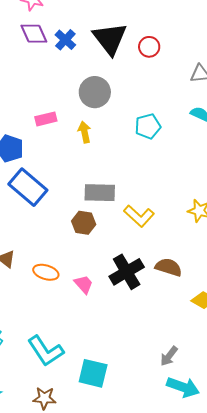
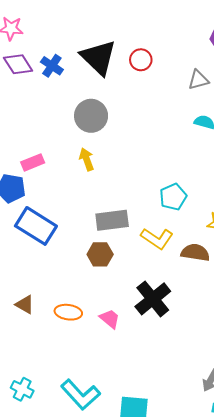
pink rectangle: (46, 119) -> (33, 162), moved
cyan pentagon: (148, 126) -> (173, 197), moved
brown semicircle: (169, 267) -> (195, 253), moved

